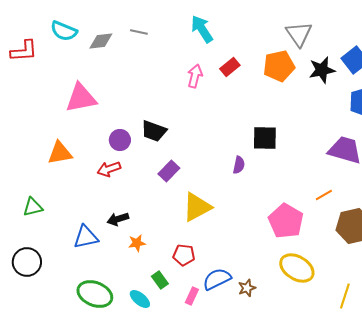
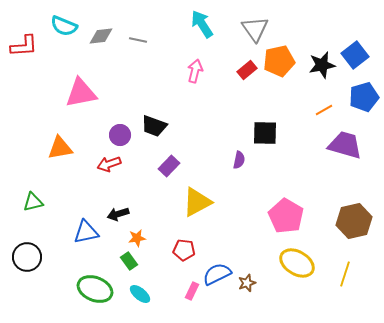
gray line: (139, 32) -> (138, 40), moved
gray triangle: (299, 34) -> (255, 29), moved
red rectangle: (230, 67) -> (247, 70), moved
orange line: (324, 195) -> (324, 110), moved
green rectangle: (160, 280) -> (129, 261), moved
yellow line: (345, 296) -> (345, 274), moved

